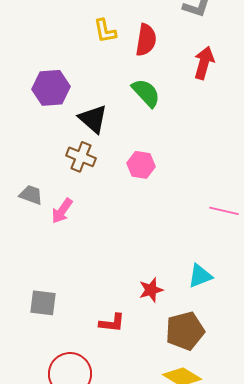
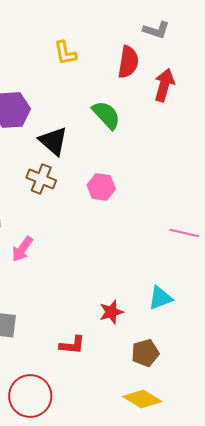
red semicircle: (146, 40) -> (128, 62), moved
pink arrow: (62, 211) -> (22, 249), moved
brown pentagon: (185, 331) -> (145, 353), size x0.7

